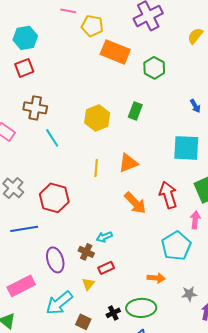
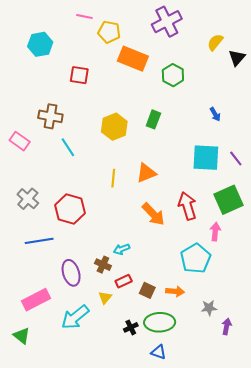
red square: (24, 68) -> (79, 75), moved, turned 30
brown square: (83, 322) -> (147, 290), moved

